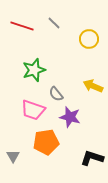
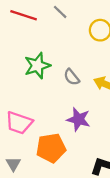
gray semicircle: (56, 94) -> (72, 77), moved
pink trapezoid: (33, 110) -> (19, 123), moved

